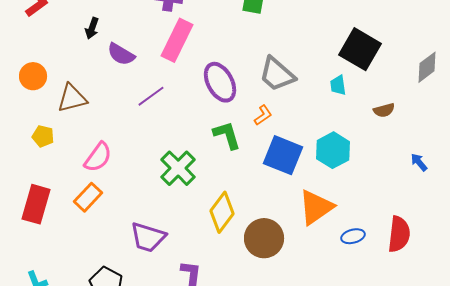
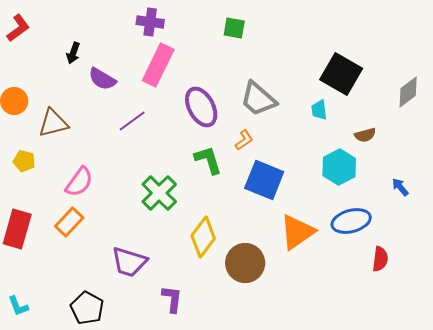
cyan hexagon: (333, 150) -> (339, 167), moved
red semicircle: (399, 234) -> (380, 259), size x0.7
blue ellipse: (353, 236) -> (351, 221), moved, size x1.6

